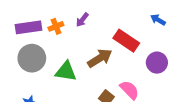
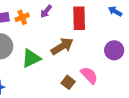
red rectangle: (126, 41) -> (79, 18), moved, turned 55
green triangle: (66, 71) -> (31, 58), turned -35

